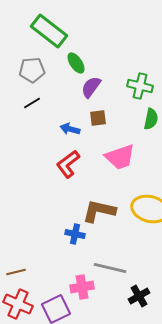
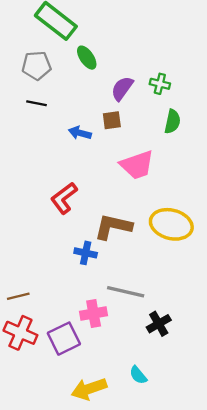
green cross: (140, 86) -> (160, 84), size x0.7
purple semicircle: (91, 87) -> (122, 88), moved
black line: (32, 103) -> (36, 103), turned 42
red L-shape: (68, 164) -> (64, 198), moved

